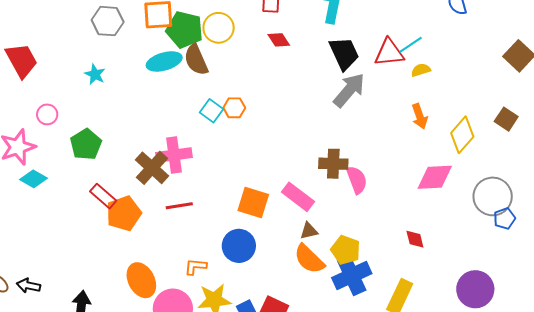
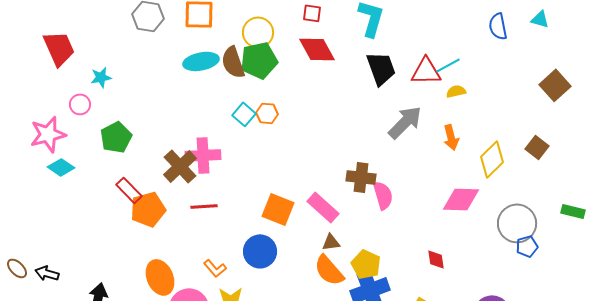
green pentagon: (185, 30) -> (259, 60), moved, turned -30
red diamond: (279, 40) -> (317, 49), size x1.6
cyan star: (95, 74) -> (101, 77), moved, turned 30
gray arrow: (349, 90) -> (405, 122), moved
orange L-shape: (195, 267) -> (215, 268), turned -140

